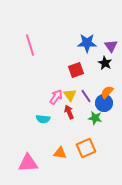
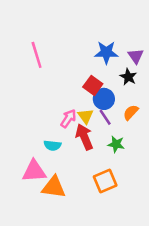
red square: (76, 70) -> (93, 85), turned -35
blue circle: (104, 103) -> (104, 99), moved
red arrow: (69, 112) -> (84, 137), size x1.5
orange triangle: (60, 153) -> (54, 187), moved, size x1.5
pink triangle: (28, 163) -> (34, 171), moved

